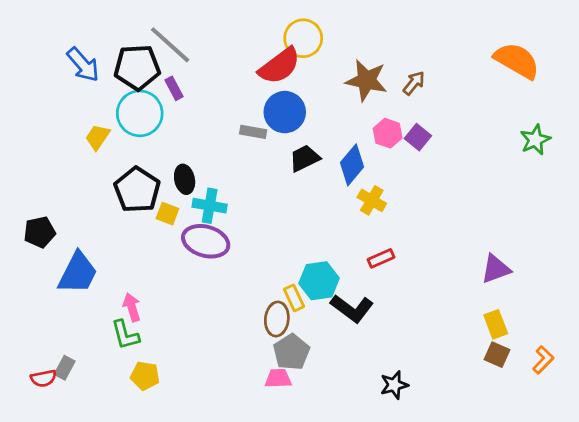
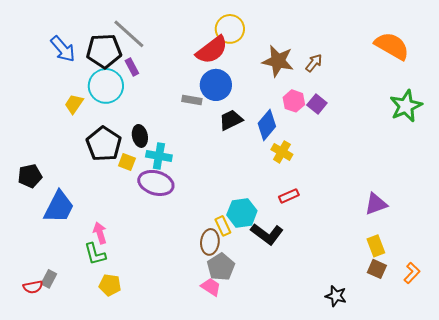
green star: (535, 140) -> (406, 106), size x1.4
pink trapezoid: (278, 378) -> (211, 287), turned 35
black star: (394, 385) -> (336, 296), moved, turned 30

